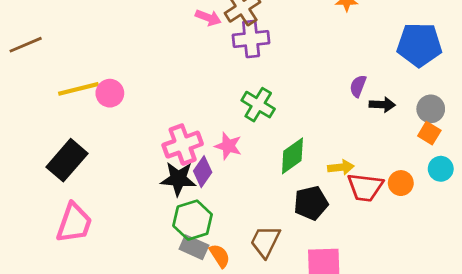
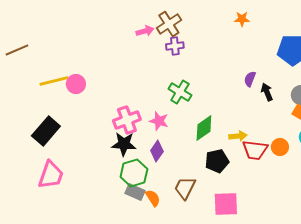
pink arrow: (208, 18) -> (145, 31), turned -36
purple cross: (251, 39) -> (175, 46), size x0.7
black arrow: (382, 105) -> (267, 92), turned -114
purple diamond: (203, 172) -> (157, 151), moved

